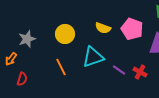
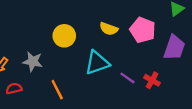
gray star: (27, 39) -> (33, 62), moved, turned 30
orange line: (61, 67) -> (57, 90), moved
red semicircle: (22, 79) -> (14, 88), turned -120

